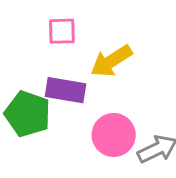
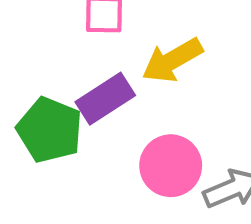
purple rectangle: (66, 90) -> (105, 99), turned -45

